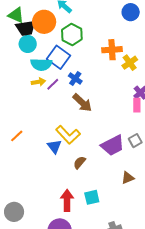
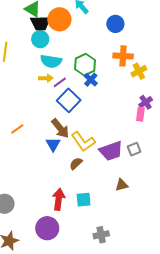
blue circle: (131, 12) -> (115, 24), moved
green hexagon: (72, 35) -> (85, 65), moved
blue square: (59, 57) -> (69, 100), moved
blue cross: (75, 78) -> (91, 80), moved
brown arrow: (82, 103) -> (60, 128), moved
yellow L-shape: (68, 135) -> (83, 142), moved

